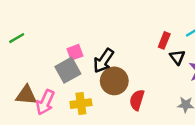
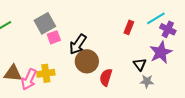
black triangle: (177, 57) -> (140, 64), moved
gray square: (68, 70) -> (45, 23), moved
yellow cross: (81, 104) -> (46, 73), moved

